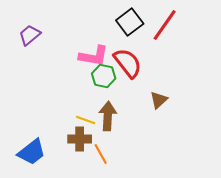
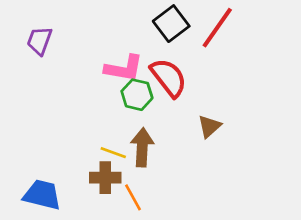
purple trapezoid: (30, 35) -> (39, 41), turned -30
blue trapezoid: (32, 152) -> (42, 195), turned -128

